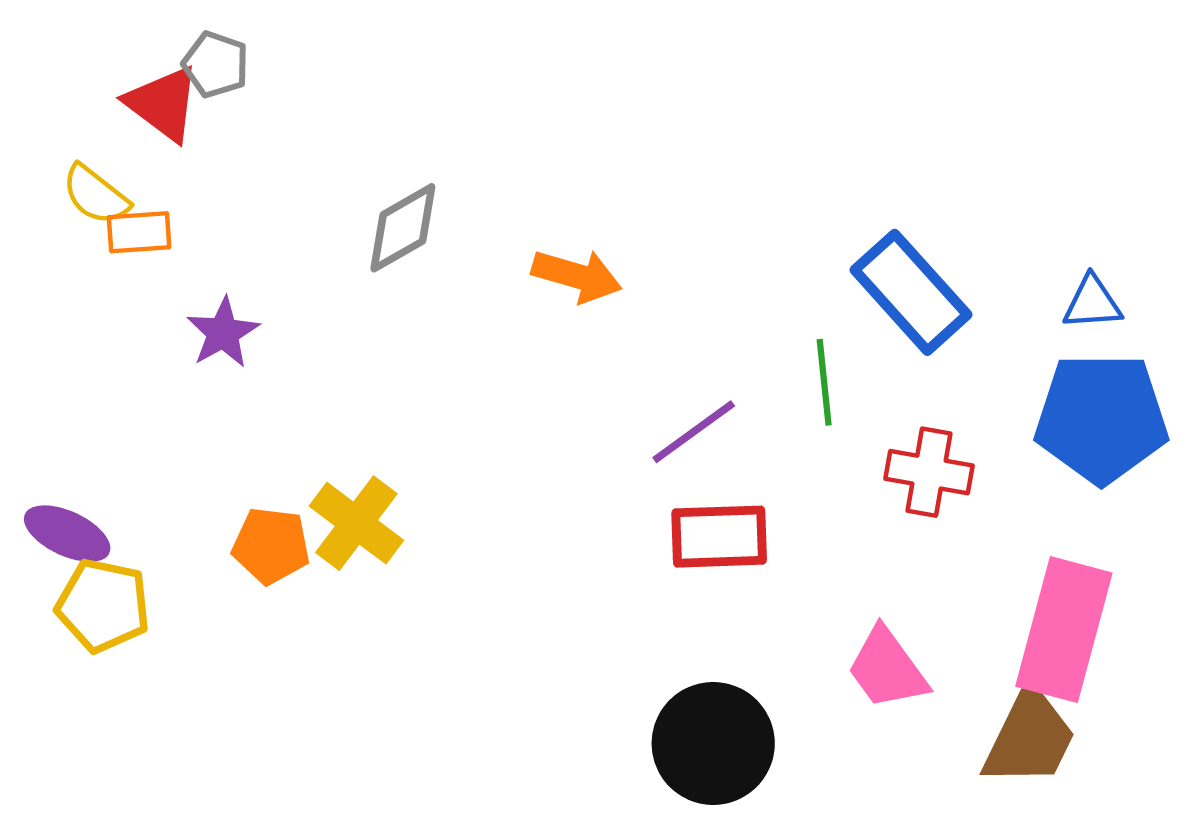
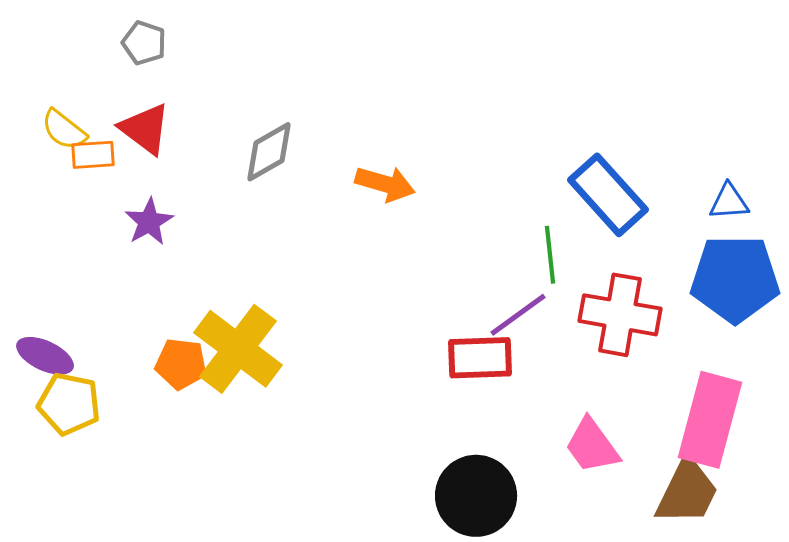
red triangle: (163, 103) -> (145, 129), moved
purple line: (694, 432) -> (518, 315), moved
red cross: (929, 472) -> (620, 315), size x1.4
yellow cross: (356, 523) -> (238, 349), size x1.4

